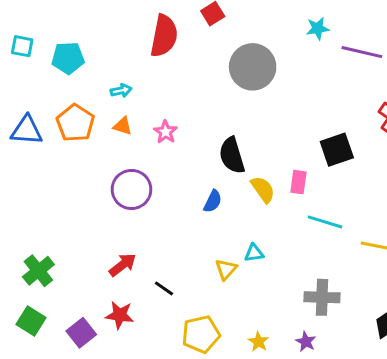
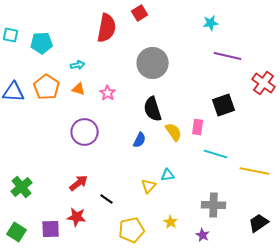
purple line: (362, 52) -> (228, 56), moved
gray circle: (253, 67) -> (153, 63), moved
green square: (31, 321) -> (17, 232), moved
purple square: (81, 333) -> (51, 229), turned 36
yellow star: (259, 342) -> (171, 222), moved

